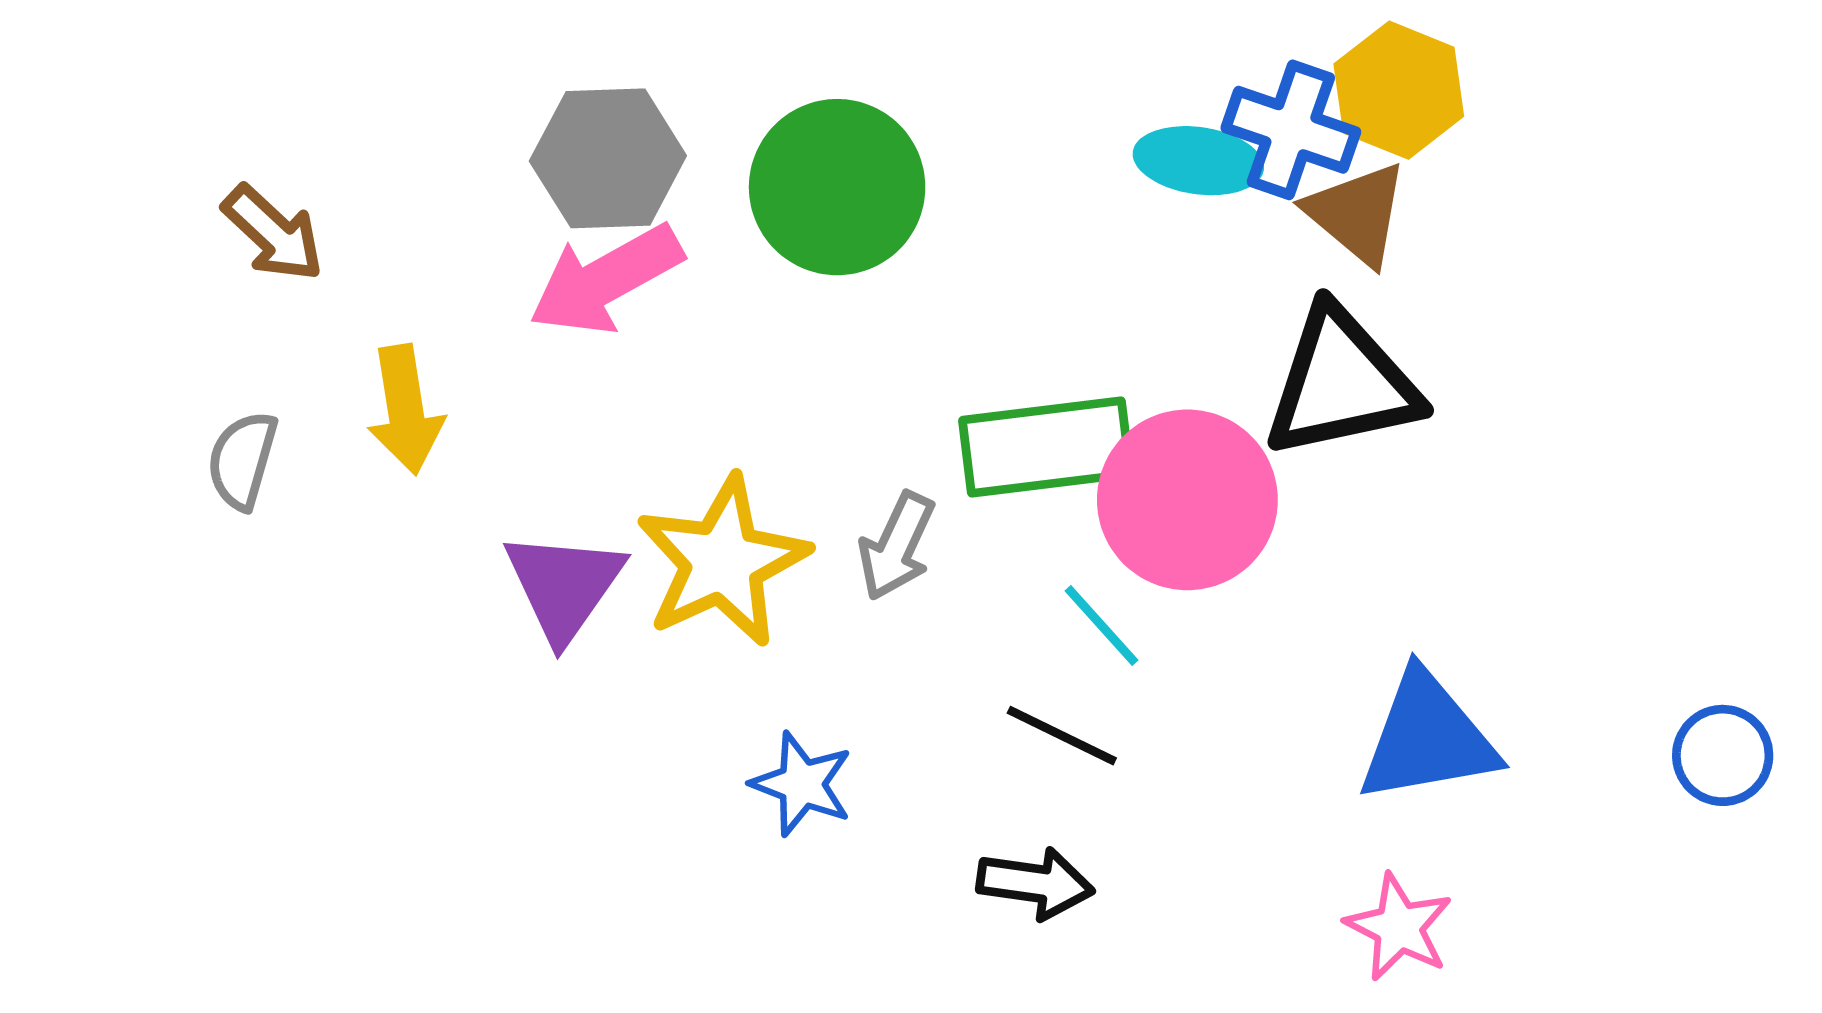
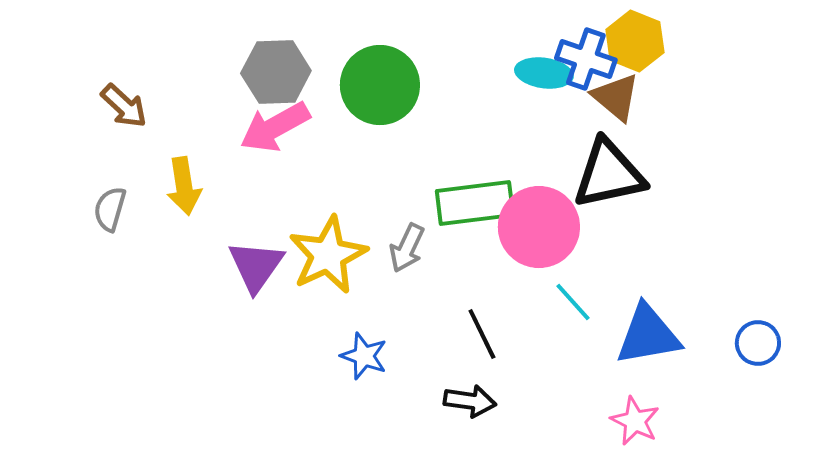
cyan line: (1101, 625) -> (573, 302), moved
black line: (1062, 736) -> (482, 334), turned 38
blue circle: (1723, 755) -> (758, 343), moved

